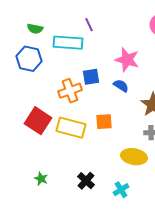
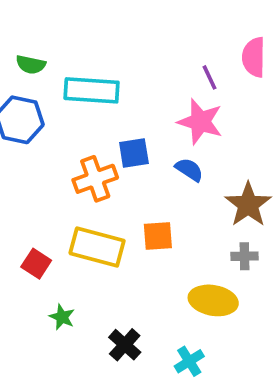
purple line: (89, 25) -> (209, 77), moved
red square: (38, 121) -> (36, 264), moved, size x0.6
green star: (41, 179) -> (62, 317), moved

